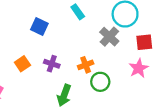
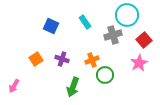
cyan rectangle: (78, 12) -> (85, 22), moved
gray cross: (109, 37) -> (113, 35), turned 30
red square: (144, 42) -> (144, 40), turned -35

